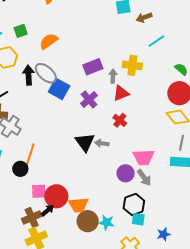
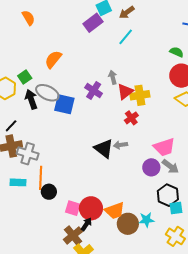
green square: (21, 31) -> (25, 77), moved
orange semicircle: (49, 41) -> (53, 59), moved
cyan line: (156, 41) -> (126, 37), moved
yellow cross: (132, 65) -> (140, 95), moved
purple rectangle: (93, 67) -> (93, 23), moved
purple cross: (89, 99) -> (94, 90), moved
red cross: (120, 120) -> (131, 118), turned 32
orange line: (30, 155) -> (41, 178), moved
pink square: (39, 191) -> (73, 208), turned 35

